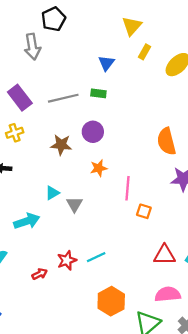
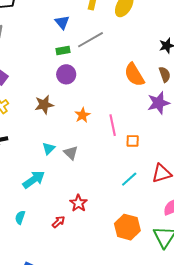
gray line: (63, 98) -> (91, 40), moved
purple circle: (93, 132) -> (66, 74), moved
cyan line: (96, 257) -> (129, 179), moved

